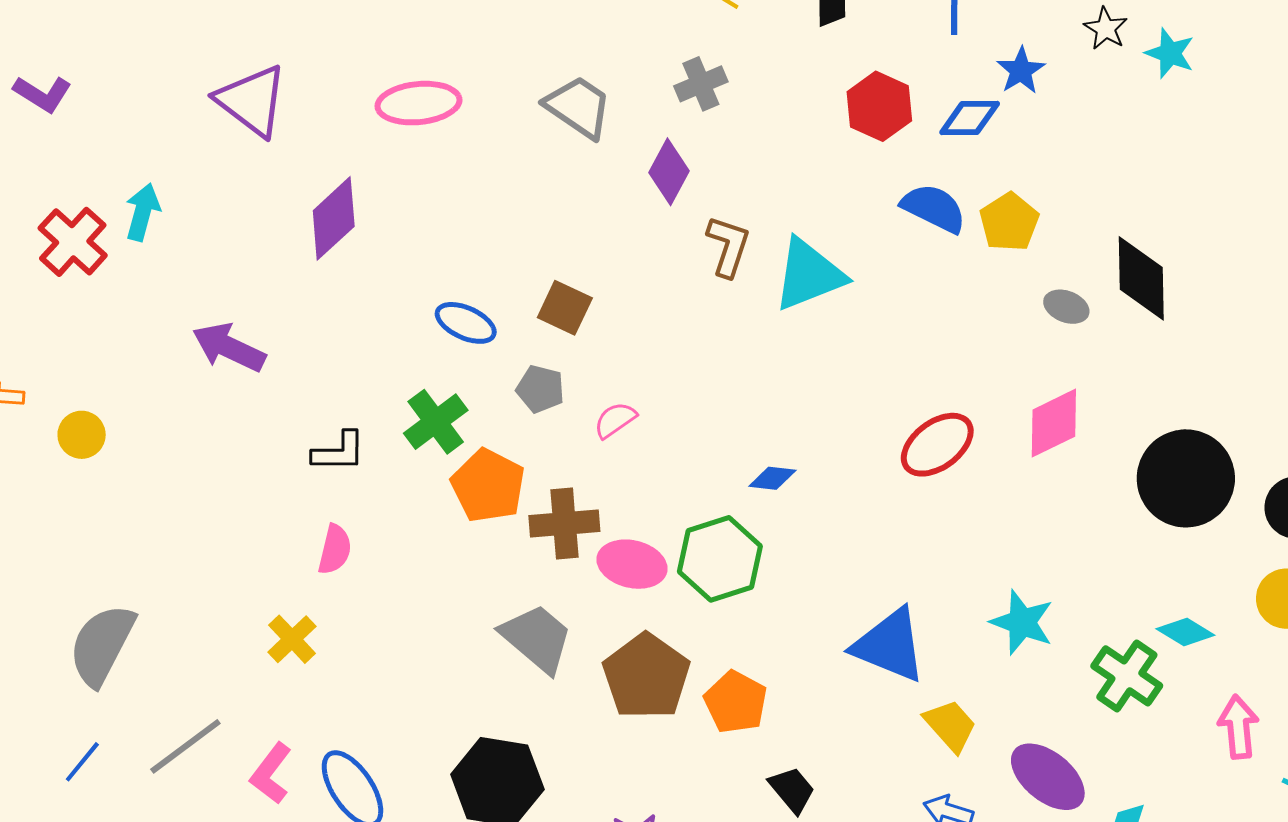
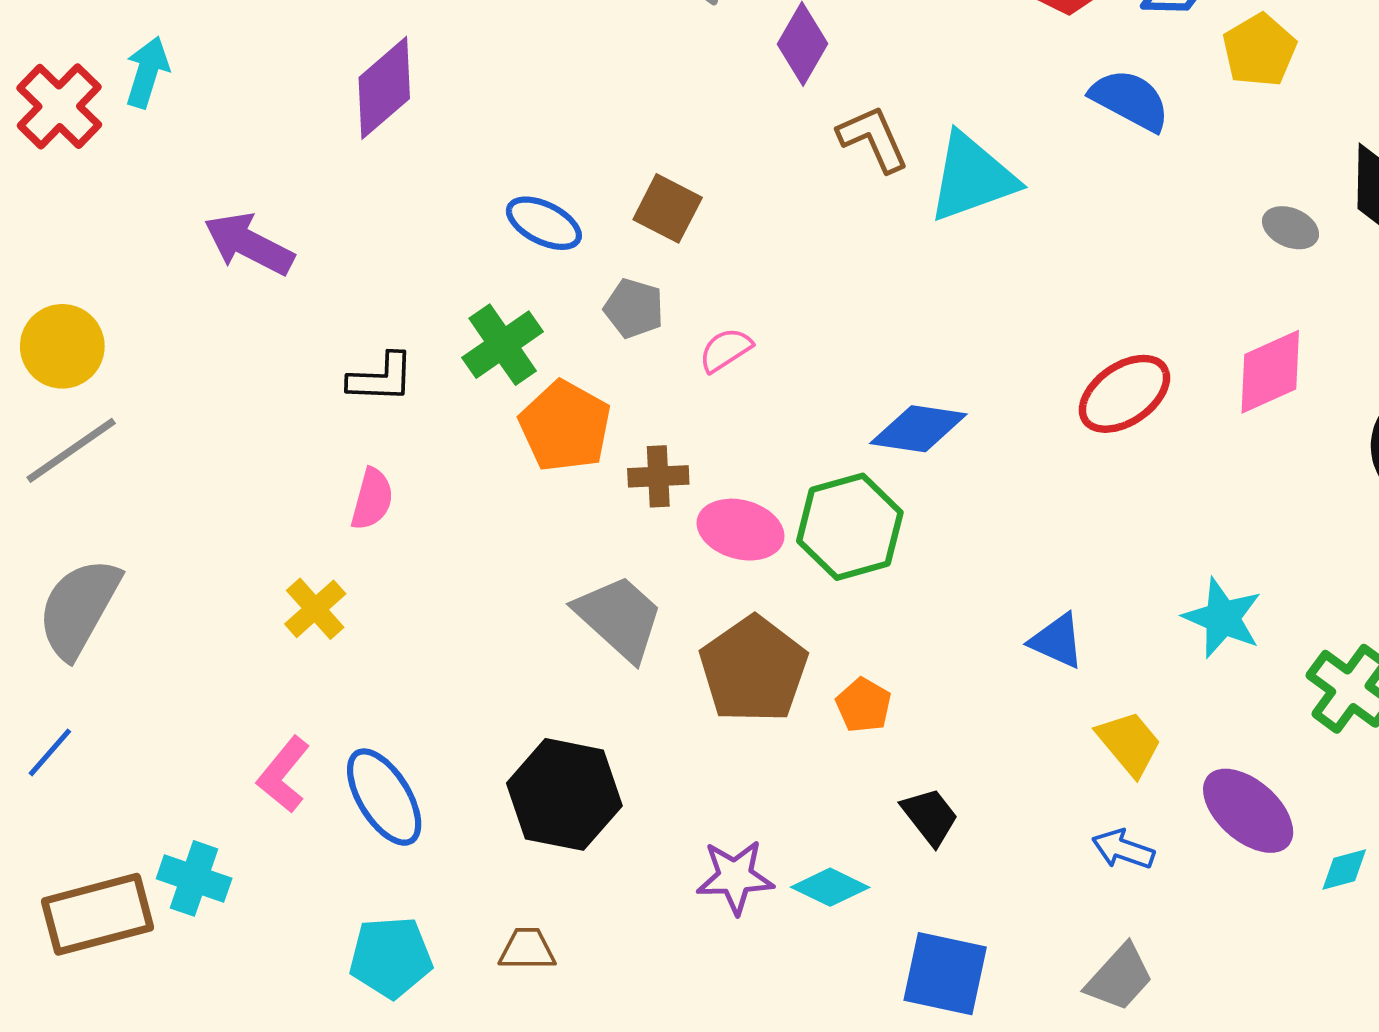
yellow pentagon: (1009, 222) -> (1259, 50), moved
brown L-shape: (728, 246) -> (873, 139), turned -44
yellow circle: (82, 435) -> (62, 346), size x1.4
blue diamond: (772, 478) -> (918, 429), size x1.6
brown cross: (564, 524) -> (658, 476), size x0.7
blue triangle: (890, 645) -> (1057, 641), size x0.6
orange pentagon: (736, 702) -> (864, 705), size x0.7
gray line: (185, 746) -> (71, 450), moved

